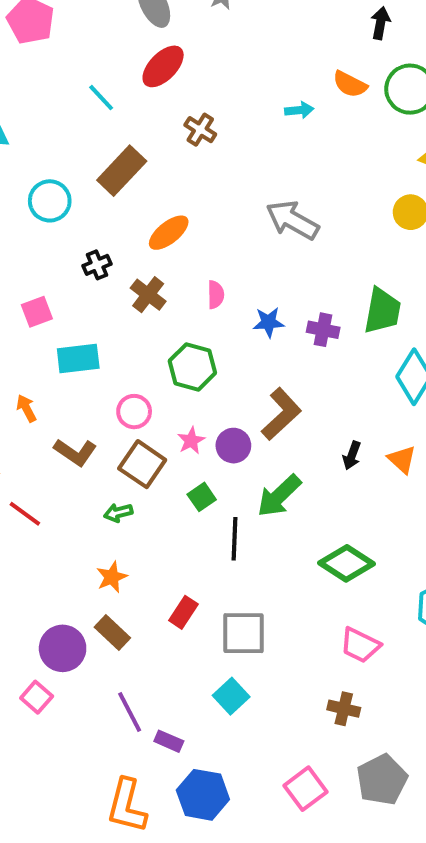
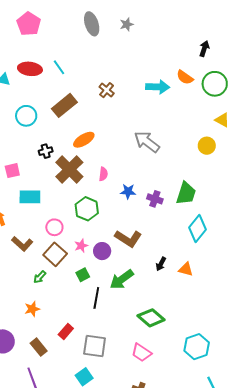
red ellipse: (163, 66) -> (30, 69), moved, turned 45
cyan arrow: (299, 110) -> (158, 87), size x1.6
brown cross: (148, 295) -> (69, 170), size x1.6
brown L-shape: (281, 414) -> (128, 238), turned 68
orange triangle: (402, 460) -> (186, 269), turned -35
green arrow: (118, 513) -> (40, 277), turned -40
brown rectangle: (112, 633) -> (39, 347), moved
pink trapezoid: (360, 645) -> (142, 353), moved

